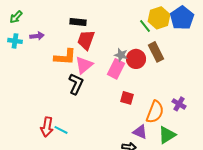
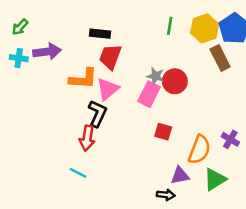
green line: (145, 26) -> (170, 26), moved, turned 48
purple arrow: (37, 36) -> (47, 52), size x1.5
brown rectangle: (156, 52) -> (220, 58), moved
red arrow: (47, 127) -> (87, 138), moved
purple triangle: (140, 132) -> (180, 175), turned -35

